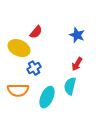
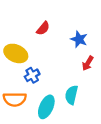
red semicircle: (36, 32) -> (43, 28), moved
red arrow: (77, 64) -> (88, 63), moved

